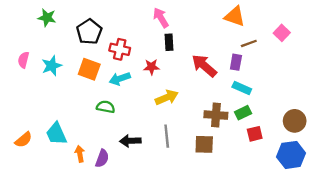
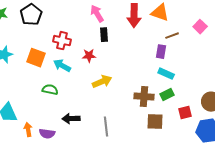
black pentagon: (89, 32) -> (31, 15), moved
red arrow: (204, 66) -> (134, 16), moved, turned -130
cyan arrow: (120, 79) -> (62, 66), turned 48
red square: (255, 134) -> (185, 113), moved
gray line: (167, 136) -> (106, 127), moved
brown square: (204, 144) -> (155, 122), moved
purple semicircle: (102, 158) -> (47, 134), turned 77

